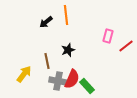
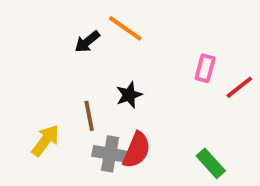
orange line: (66, 15) -> (125, 28), turned -48
green rectangle: (87, 86) -> (211, 163), moved

